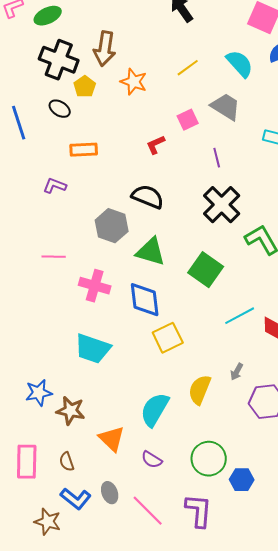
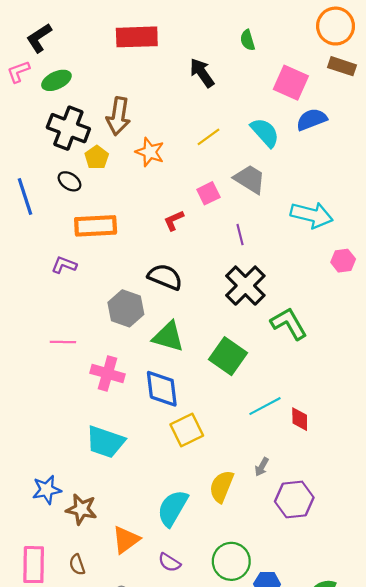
orange rectangle: (84, 150) -> (96, 226), size x1.4
orange triangle: (112, 439) -> (126, 540), turned 40

